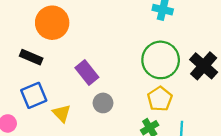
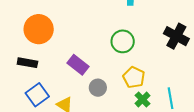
green circle: (161, 60) -> (123, 41), moved, size x0.7
yellow pentagon: (160, 99) -> (134, 77), moved

